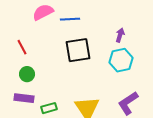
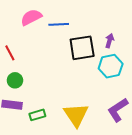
black square: (78, 50) -> (82, 48), moved

